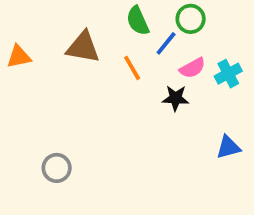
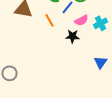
blue triangle: (228, 147) -> (100, 62), turned -40

